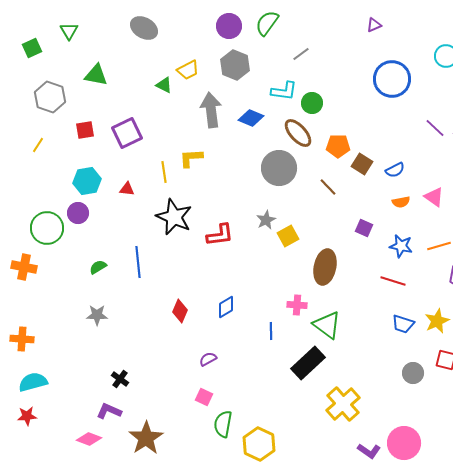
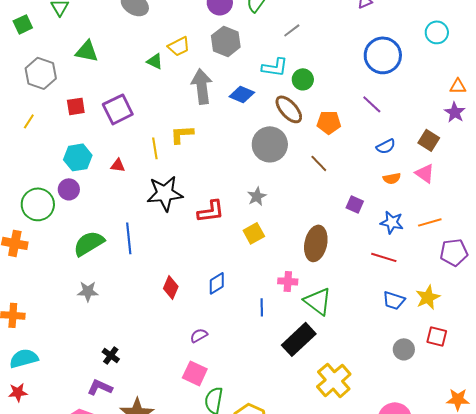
purple line: (435, 128) -> (372, 104), moved
brown square: (362, 164) -> (429, 140), moved
black star: (174, 217) -> (165, 193), turned -30
yellow square: (288, 236) -> (254, 233), moved
green semicircle: (98, 267) -> (89, 243), size x1.8
pink square: (204, 397) -> (195, 373), size x1.4

